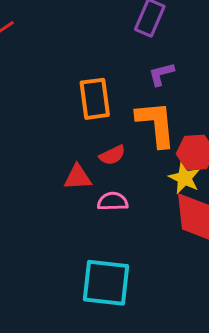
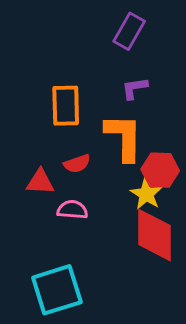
cyan square: (106, 283) -> (57, 290), turned -30

